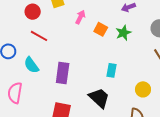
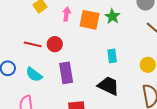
red circle: (33, 12) -> (55, 44), moved
orange square: (101, 29) -> (90, 20), size x1.5

